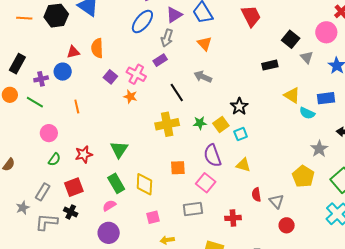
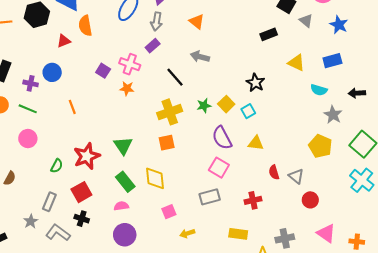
orange semicircle: (97, 48) -> (85, 26), moved
red triangle: (73, 52) -> (64, 41), moved
purple cross: (41, 79) -> (31, 83), turned 32
black star: (239, 106) -> (255, 83), moved
cyan semicircle: (307, 113) -> (319, 90), moved
pink circle: (49, 133) -> (28, 139), moved
red star: (84, 154) -> (87, 156), size x1.4
orange square: (178, 168) -> (167, 143), moved
pink semicircle: (109, 206) -> (121, 206), turned 32
gray L-shape: (47, 222) -> (58, 233), turned 40

